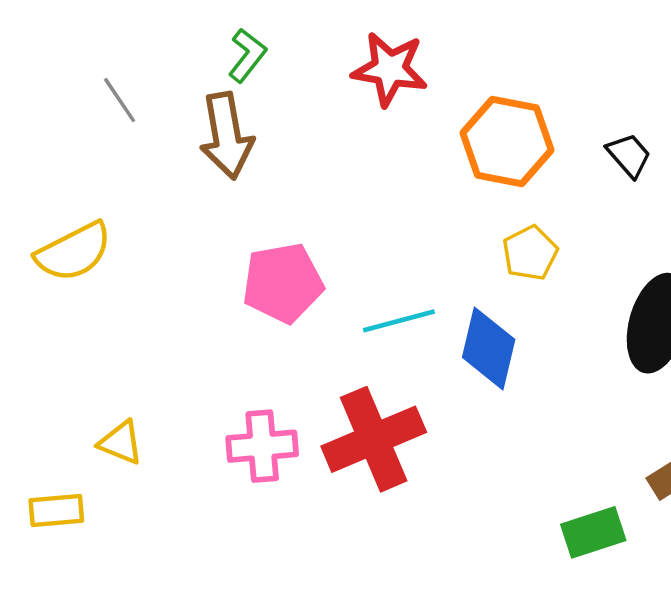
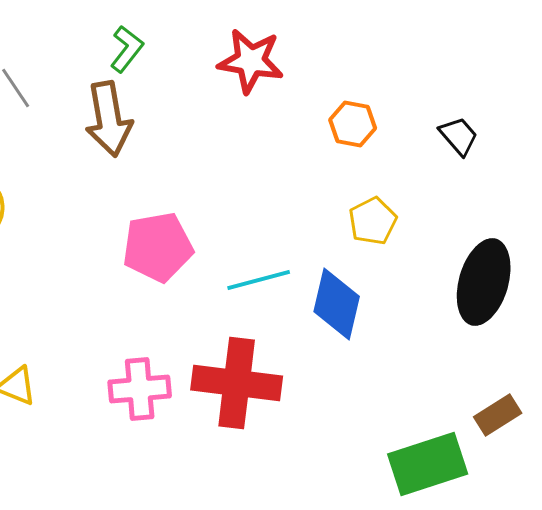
orange hexagon: (507, 141) -> (353, 124), size x0.6
red cross: (374, 439) -> (237, 383), turned 30
green rectangle: (593, 532) -> (428, 464), size x1.4

